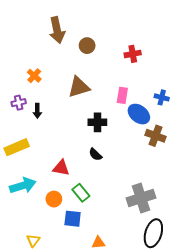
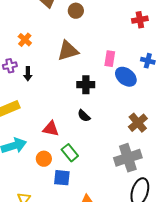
red cross: (133, 54) -> (140, 20), moved
brown cross: (155, 136) -> (138, 123), moved, turned 30

